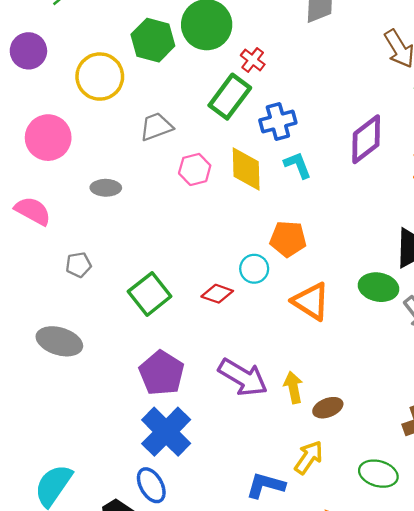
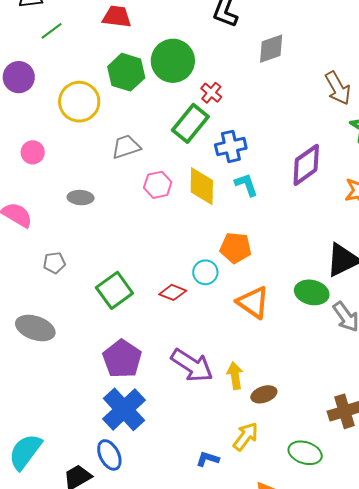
pink circle: (48, 138) -> (33, 152), size x0.6
blue L-shape: (265, 485) -> (208, 459), size x0.7

